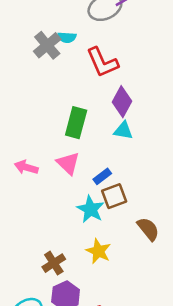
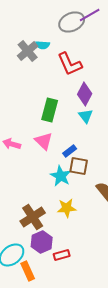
cyan triangle: (123, 131) -> (86, 116), turned 42
brown square: (114, 196) -> (79, 166), turned 30
yellow star: (98, 251) -> (67, 208), turned -30
brown cross: (54, 263) -> (33, 217), size x1.4

